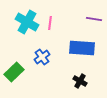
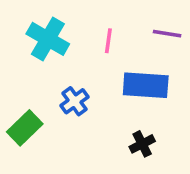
pink line: (50, 23) -> (108, 41), moved
black cross: (80, 81) -> (142, 144), turned 32

